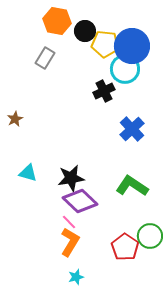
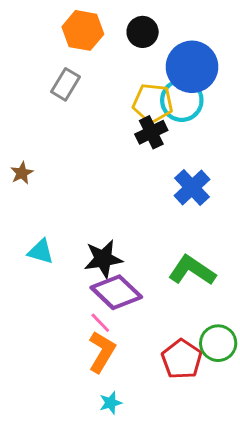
black circle: (85, 31) -> (143, 32), moved
yellow pentagon: (105, 44) -> (153, 103), moved

